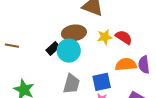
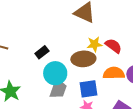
brown ellipse: (74, 33) -> (83, 59), moved
cyan circle: (69, 51) -> (55, 73), moved

